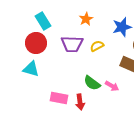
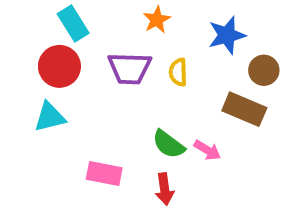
yellow semicircle: (97, 46) -> (178, 72), turned -64
cyan triangle: (31, 69) -> (50, 117), turned -30
red arrow: (80, 102) -> (165, 189), moved

